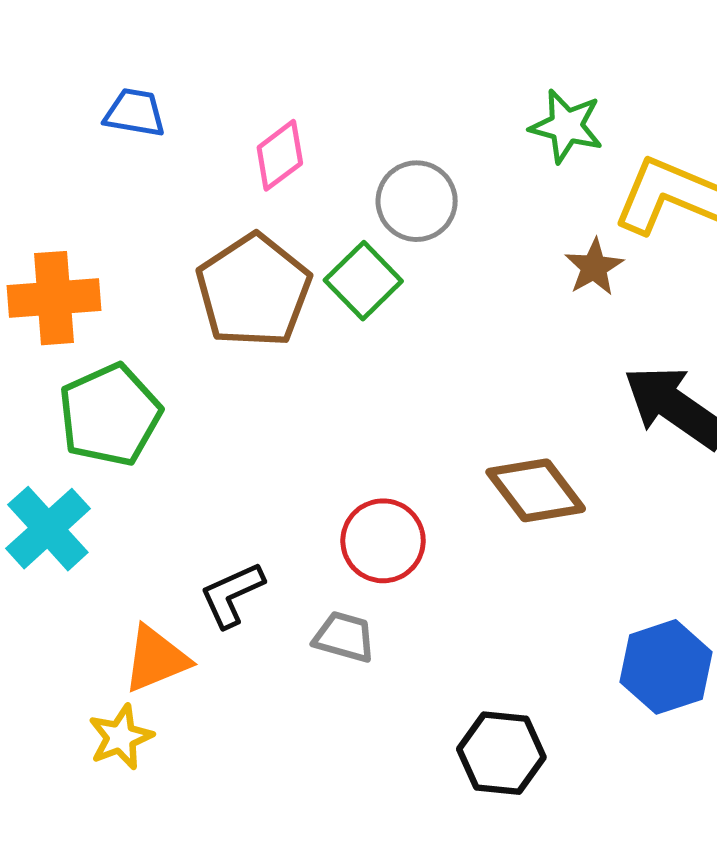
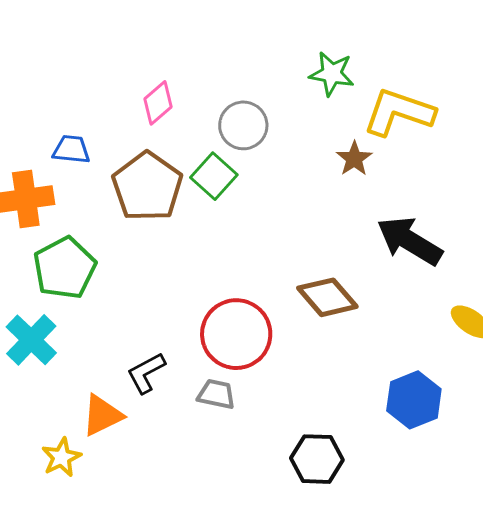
blue trapezoid: (135, 113) -> (71, 149), moved
red circle: (383, 541) -> (236, 334), size x1.4
yellow star: (121, 737) -> (61, 457), moved

